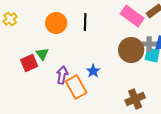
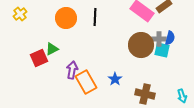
green triangle: (42, 54) -> (52, 49), turned 40
blue star: (93, 71) -> (115, 79), moved
brown cross: (135, 99) -> (145, 94), turned 36

